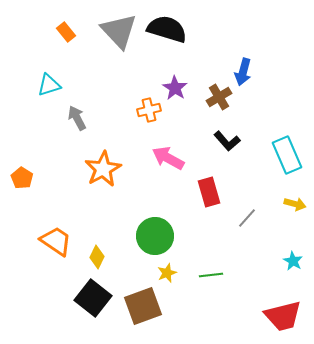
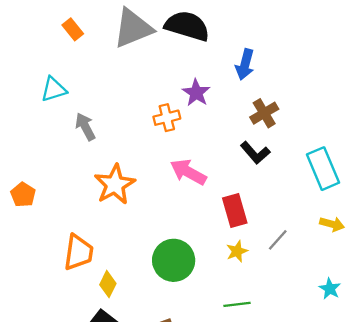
gray triangle: (119, 31) -> (133, 28), turned 51
blue arrow: (243, 72) -> (245, 64), moved
brown cross: (219, 97) -> (264, 113), moved
orange trapezoid: (56, 241) -> (79, 252), moved, turned 64
yellow star: (167, 273) -> (237, 251), moved

